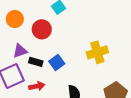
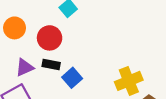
yellow cross: (97, 52) -> (129, 81), moved
black rectangle: (36, 62) -> (51, 64), moved

